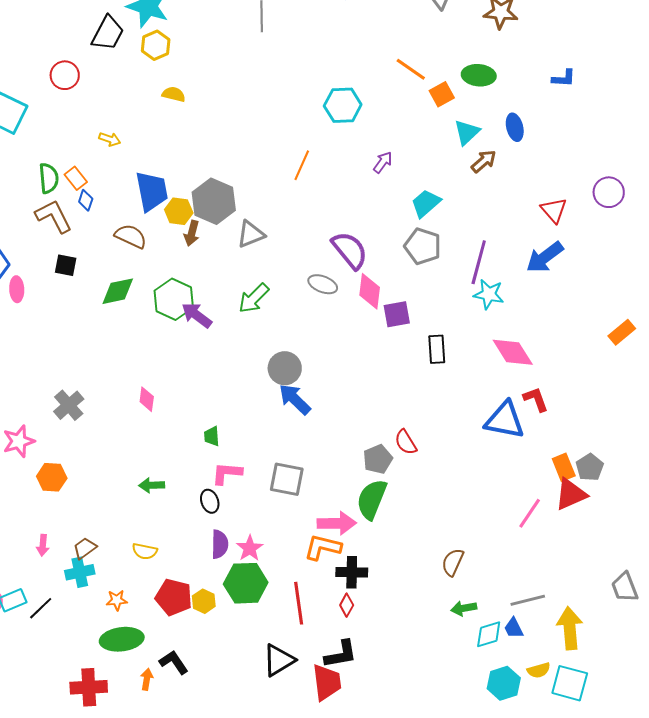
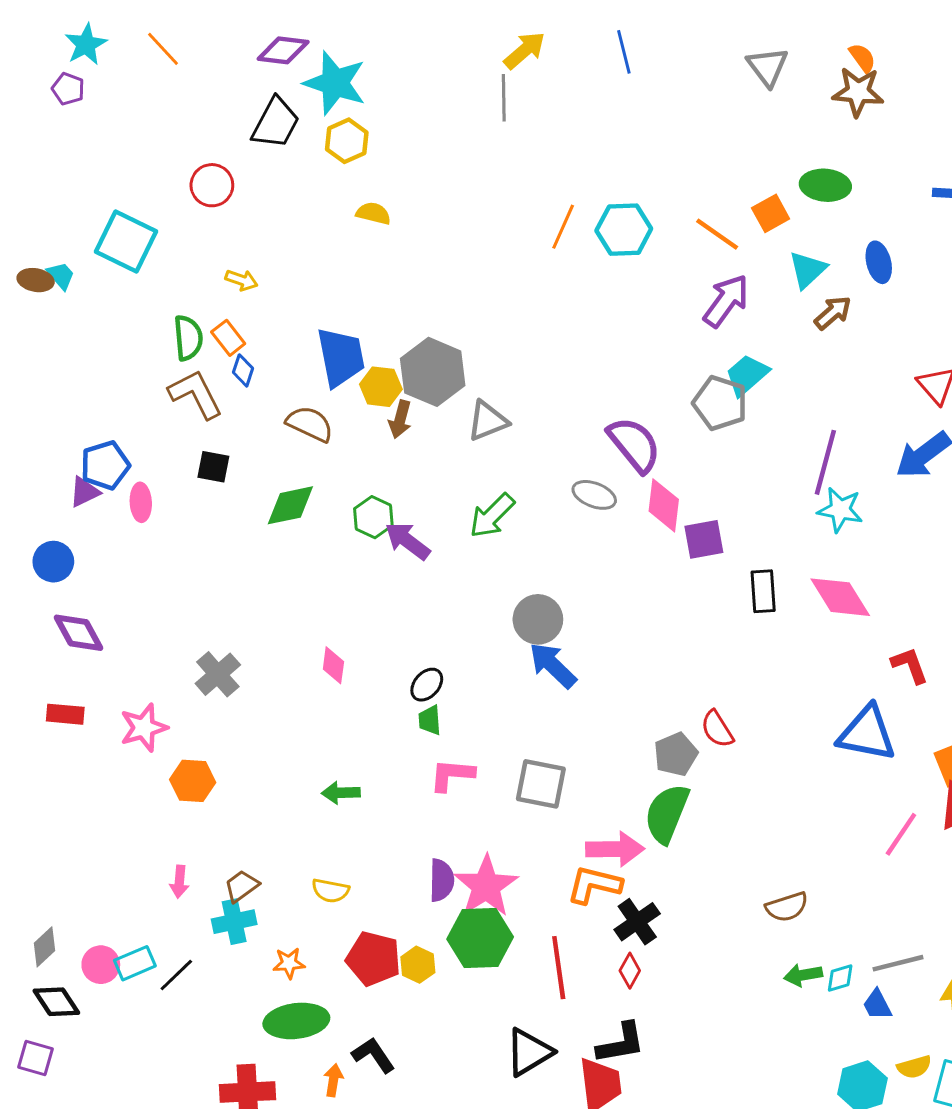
orange line: (411, 69) -> (717, 234), moved
yellow arrow: (110, 139) -> (242, 280), moved
purple arrow: (383, 162) -> (726, 301), moved, size x1.6
orange line: (302, 165) -> (563, 227), moved
gray pentagon: (423, 246) -> (720, 403), moved
green hexagon: (174, 299) -> (373, 517), size x0.7
pink diamond: (513, 352) -> (840, 597), moved
blue triangle: (505, 420) -> (867, 733), moved
black ellipse: (210, 501) -> (427, 685), moved, turned 60
pink star: (250, 548) -> (486, 886), size x1.6
brown semicircle: (453, 562) -> (787, 907), turned -132
black cross: (352, 572) -> (637, 922), turned -36
cyan diamond: (489, 634) -> (840, 978), moved, size x0.7

